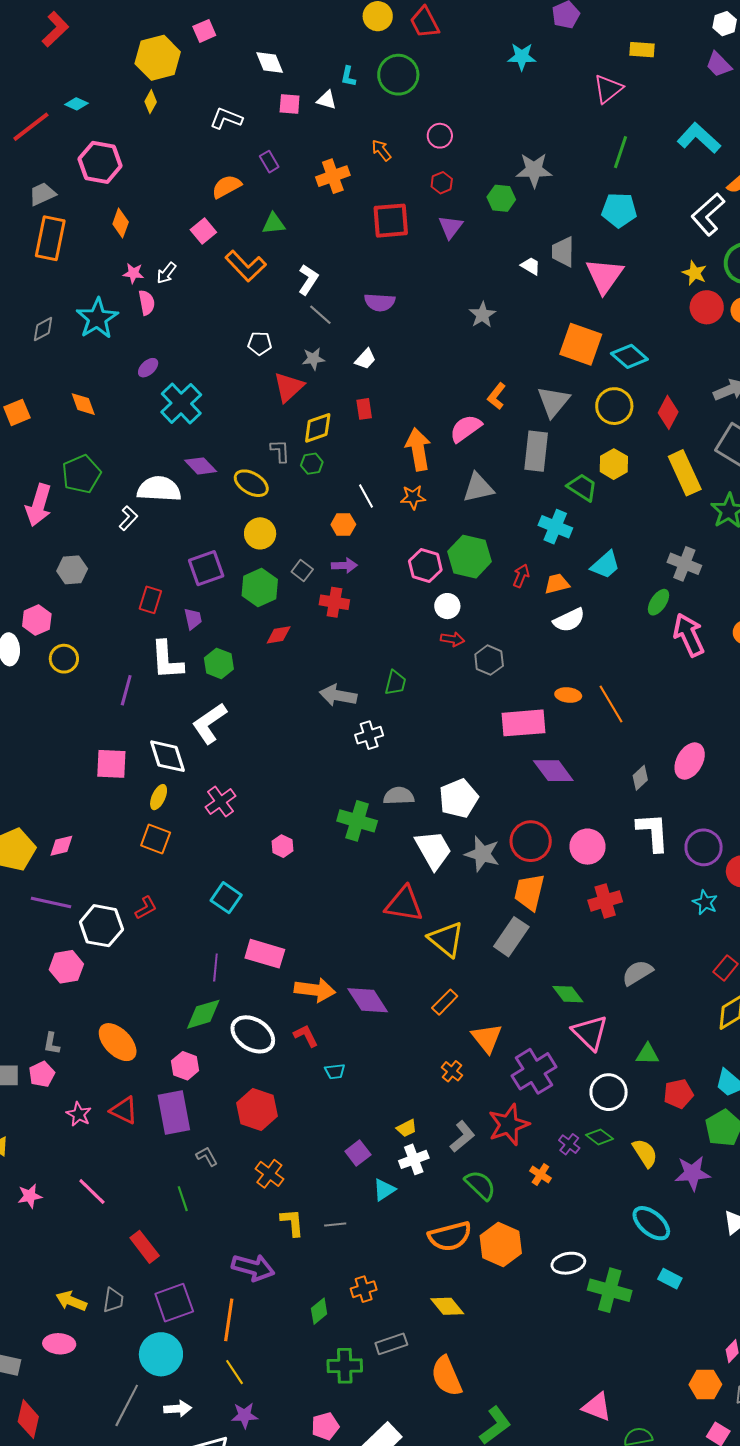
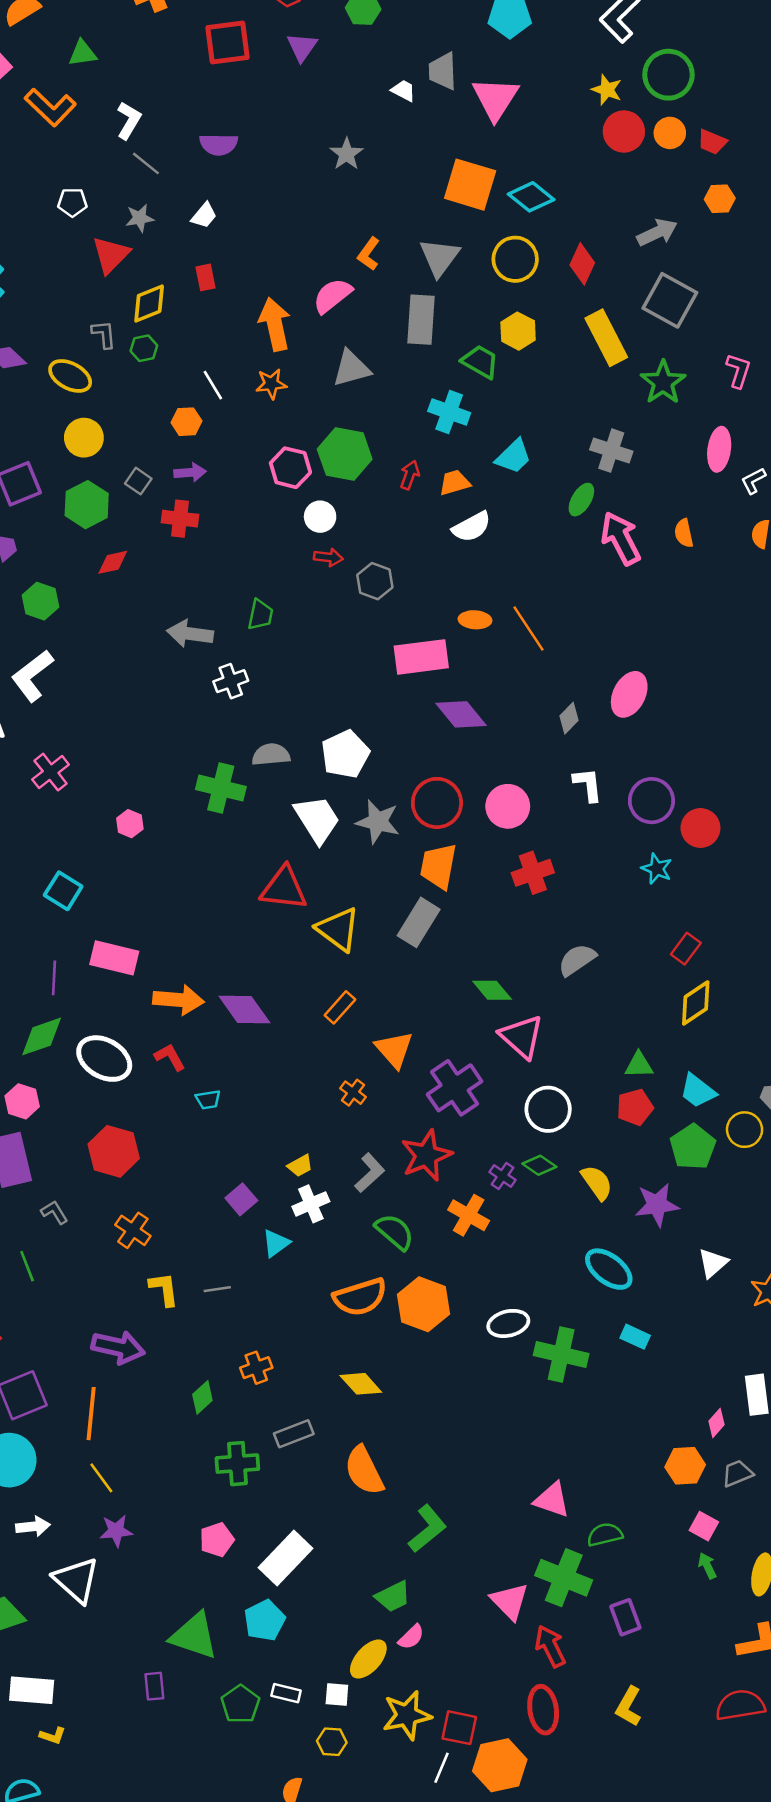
white L-shape: (653, 832) -> (588, 785), size x0.7
green triangle: (647, 1054) -> (639, 1065), moved
orange cross: (540, 1174) -> (469, 1215), size x1.5

